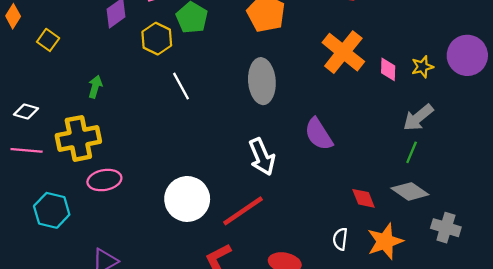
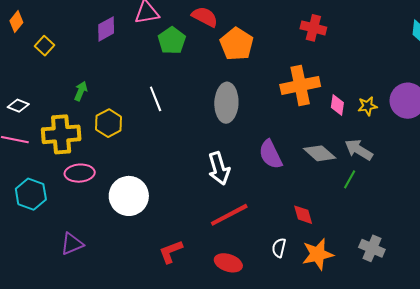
yellow hexagon: (157, 39) -> (109, 123), moved
orange cross: (343, 52) -> (300, 85), turned 33
gray arrow: (418, 117) -> (359, 150), turned 64
gray diamond: (410, 191) -> (320, 153), moved
white circle: (187, 199) -> (129, 196), moved
red line: (243, 211) -> (229, 215), moved

